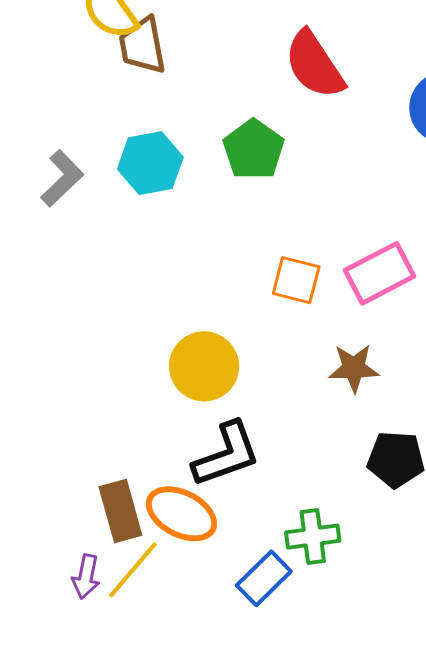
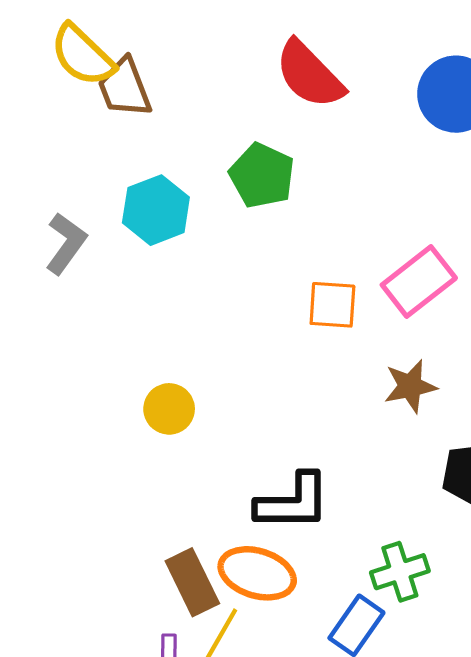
yellow circle: (204, 366) -> (169, 409), moved, size x0.7
black L-shape: (226, 454) -> (293, 502), turned 30

